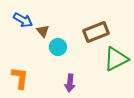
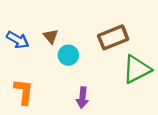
blue arrow: (23, 20) -> (18, 40), moved

